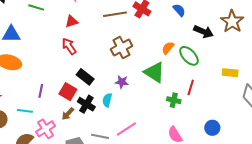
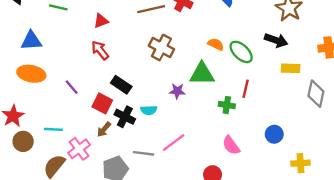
black arrow: (203, 32) -> (276, 40), moved
brown cross: (121, 48) -> (161, 48), turned -30
orange semicircle: (168, 48) -> (216, 44), turned 80
green triangle: (154, 72) -> (202, 74), turned -30
purple star: (122, 82) -> (177, 91), moved
purple line: (41, 91) -> (72, 87), moved, turned -48
cyan semicircle: (107, 100) -> (149, 110), turned -104

